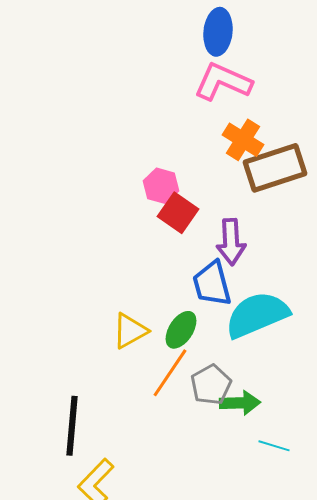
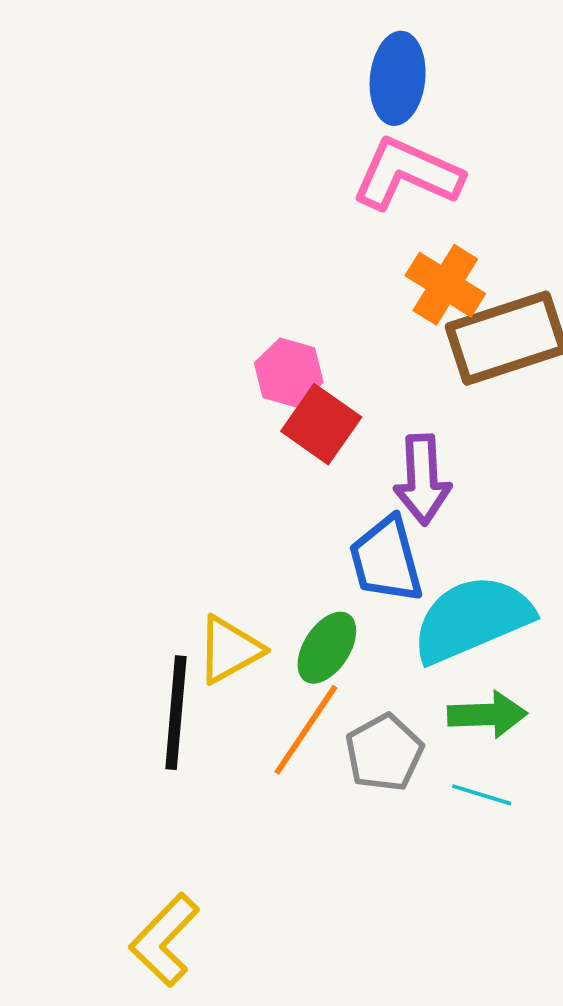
green arrow: (240, 403) -> (487, 715), moved
black line: (72, 426) -> (176, 713), moved
cyan line: (274, 446) -> (482, 795), moved

